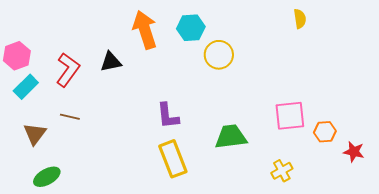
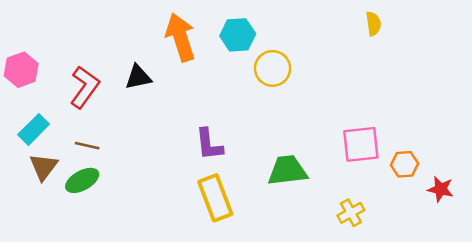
cyan rectangle: (26, 87) -> (34, 129), moved
green ellipse: (47, 177) -> (82, 180), moved

